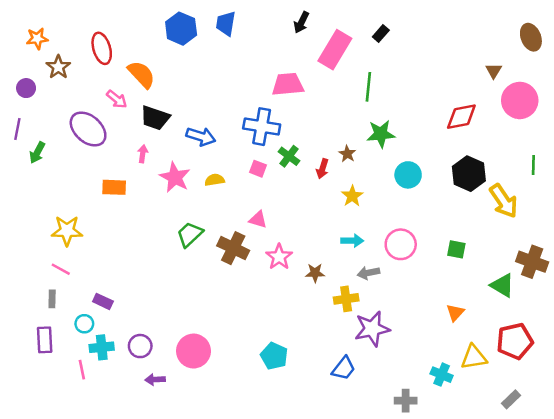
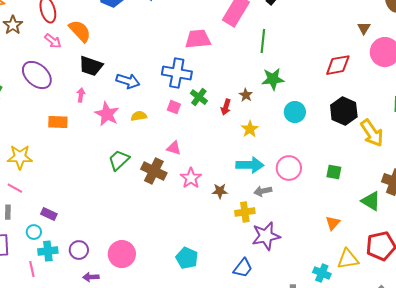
pink arrow: (117, 99) -> (53, 41), moved
cyan arrow: (352, 241) -> (250, 165), size x1.5

